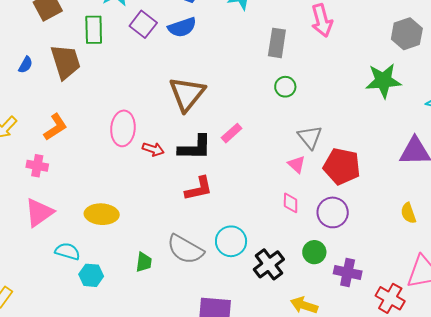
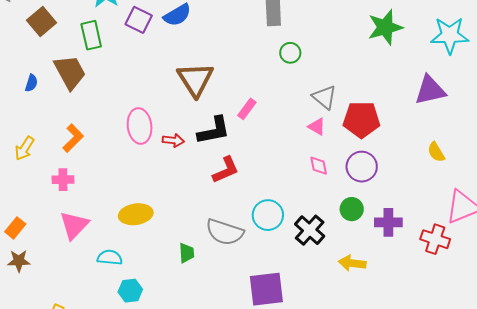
cyan hexagon: (91, 275) -> (130, 291), moved

